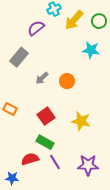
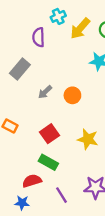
purple semicircle: (36, 28) -> (39, 37), turned -54
purple line: (55, 162) -> (62, 195), moved
blue star: (12, 178) -> (22, 203), moved

